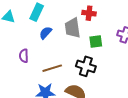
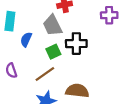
green square: (96, 42) -> (53, 52), moved
black cross: (86, 66) -> (76, 44), moved

